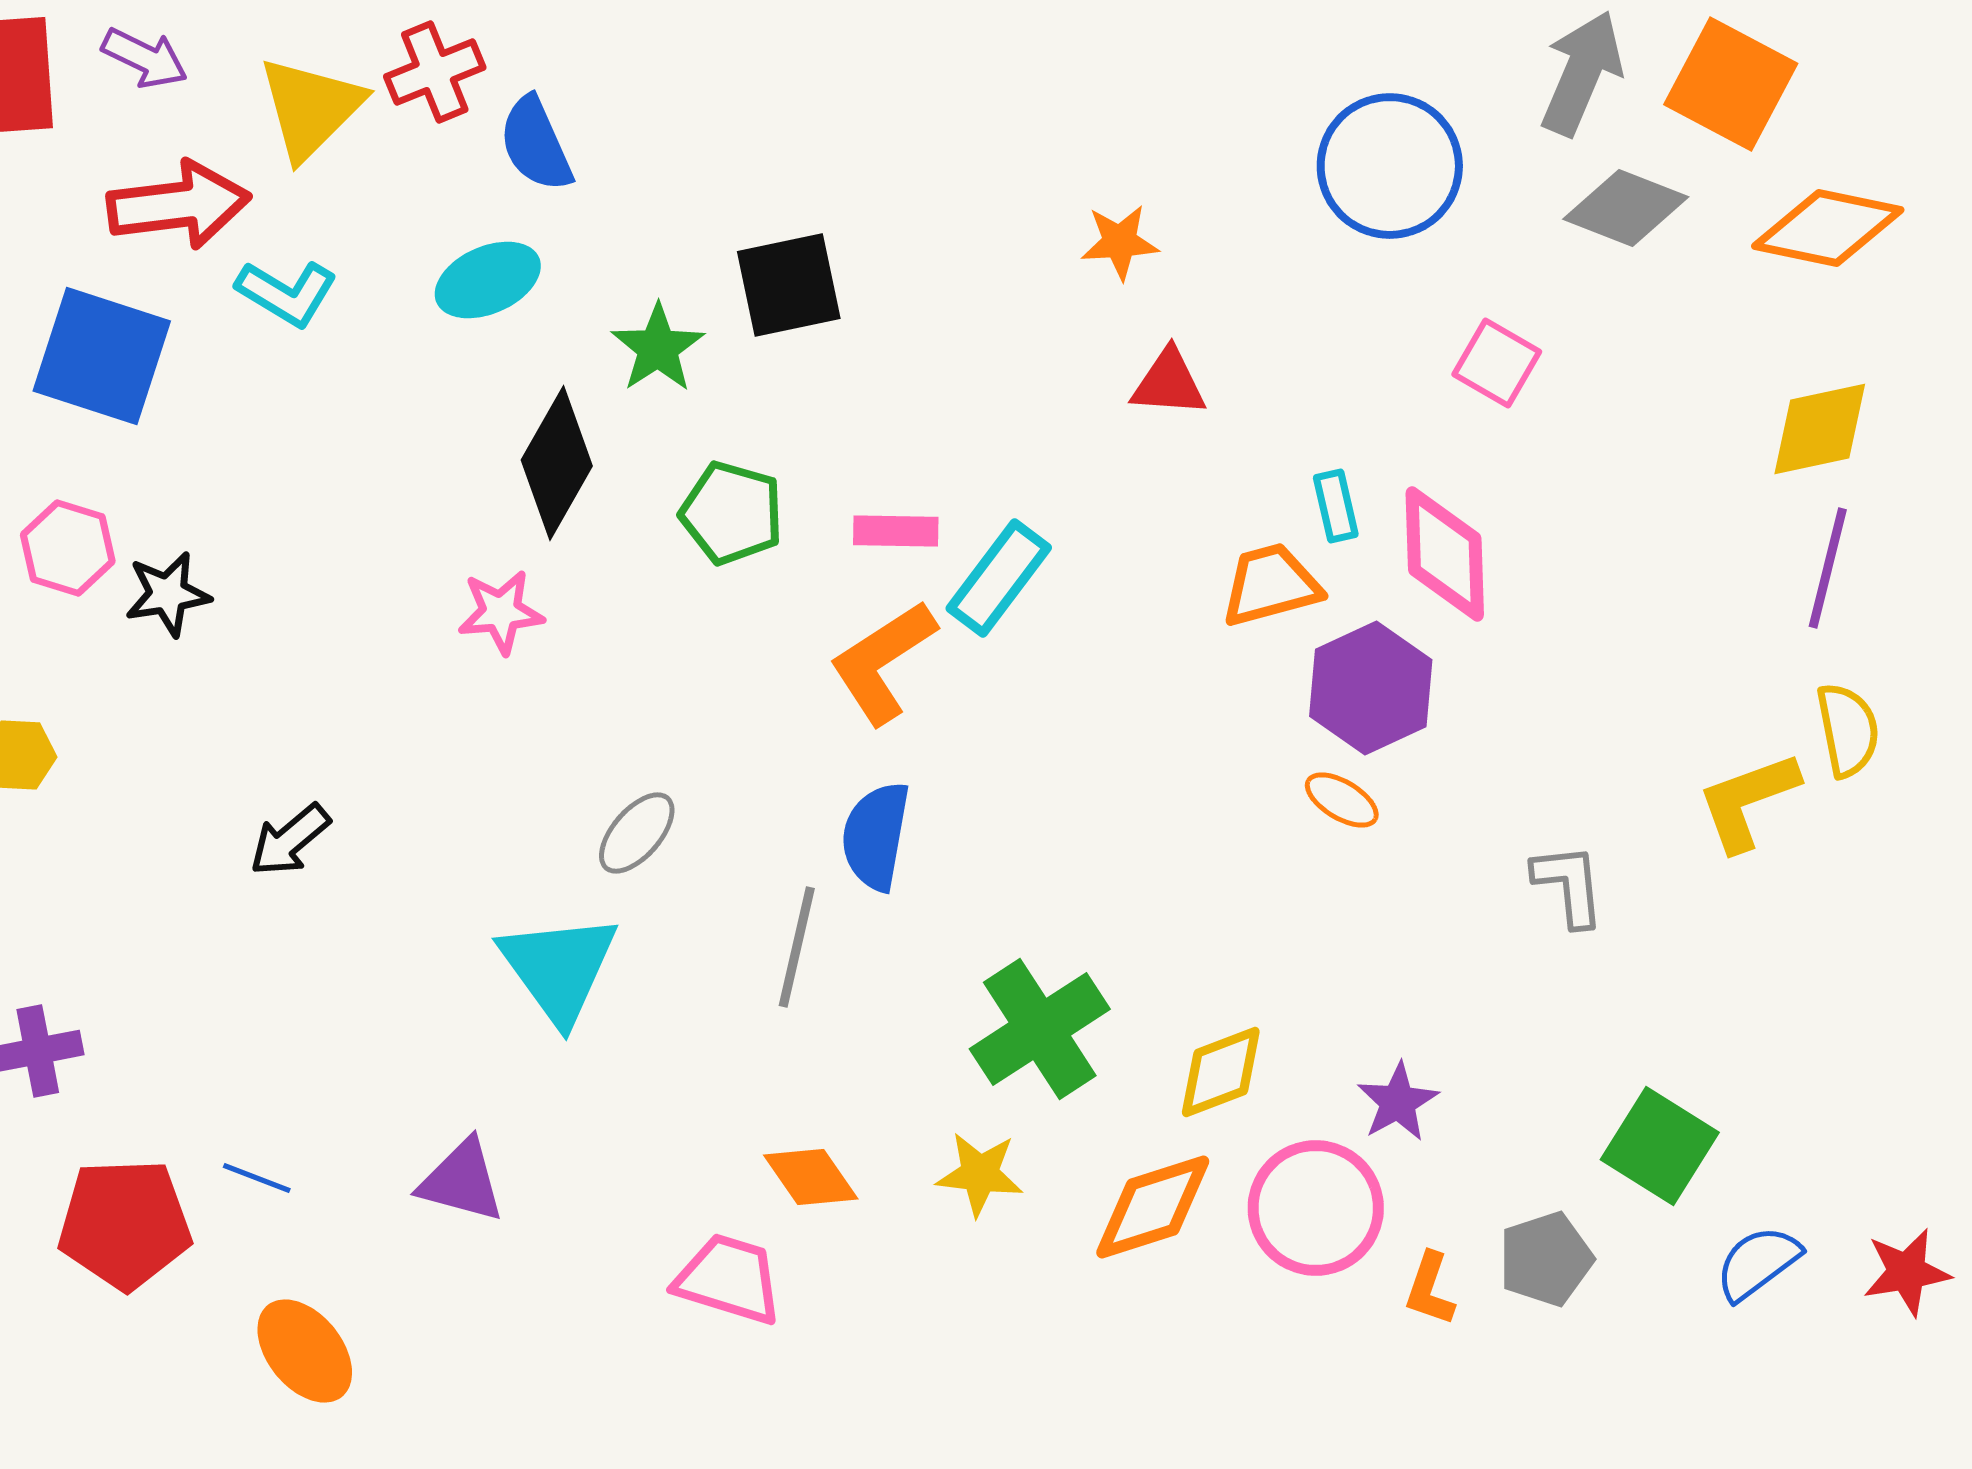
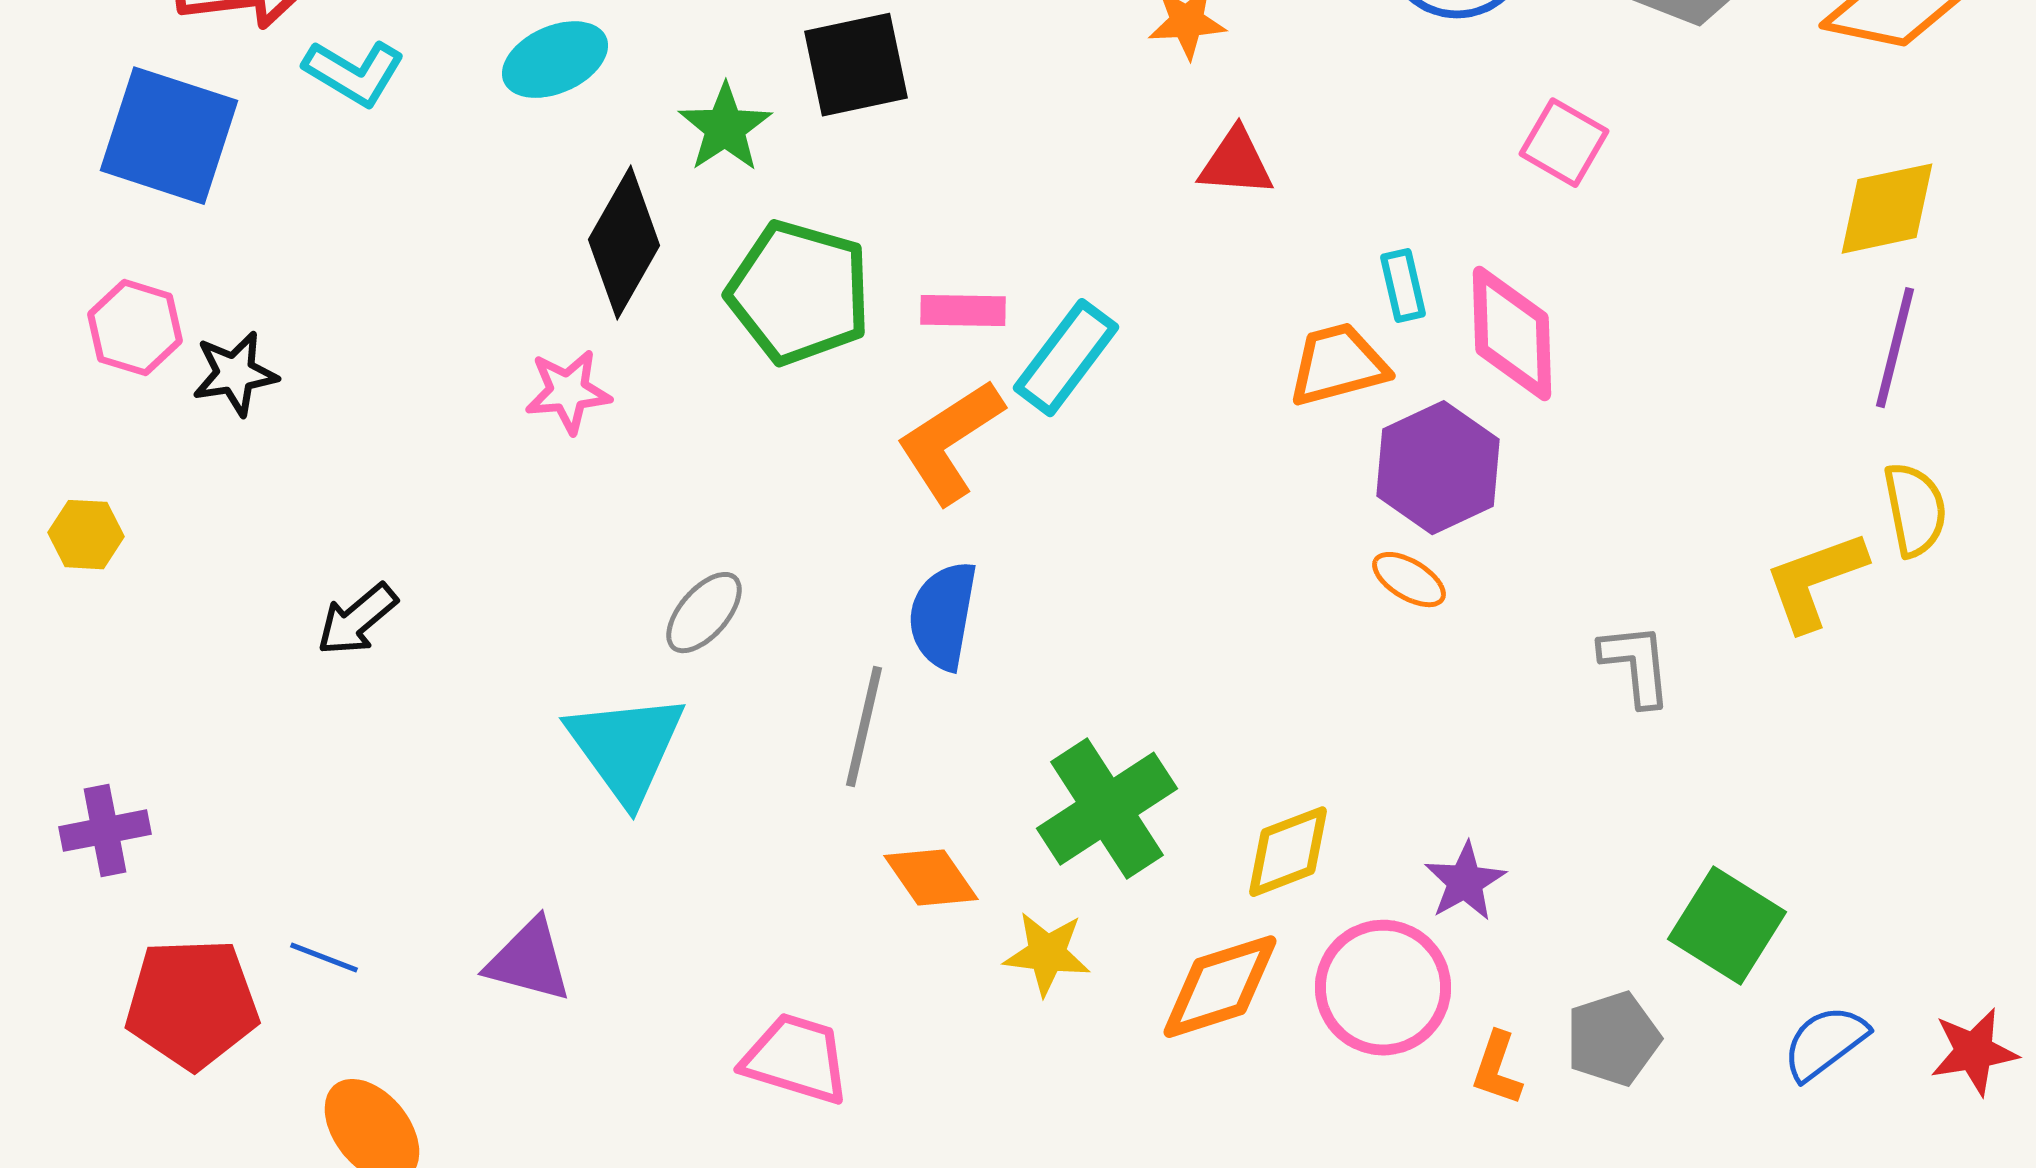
green pentagon: (732, 513) -> (799, 293), size x1.4
orange diamond: (811, 1177) -> (931, 878), moved

